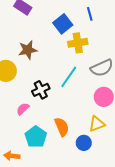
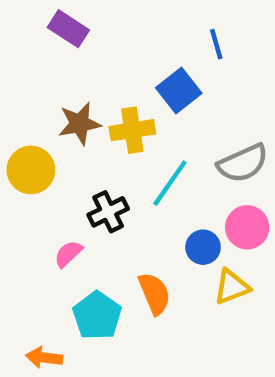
blue square: (63, 24) -> (179, 90), moved
yellow cross: (78, 43) -> (132, 130), moved
blue circle: (84, 143) -> (203, 247), moved

